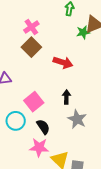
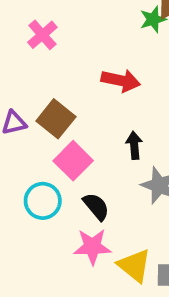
pink cross: (31, 27) -> (42, 35), moved
brown square: (31, 47) -> (56, 119), moved

